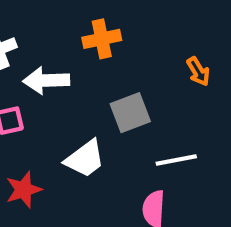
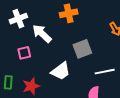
white arrow: (46, 80) -> (42, 33), turned 45

